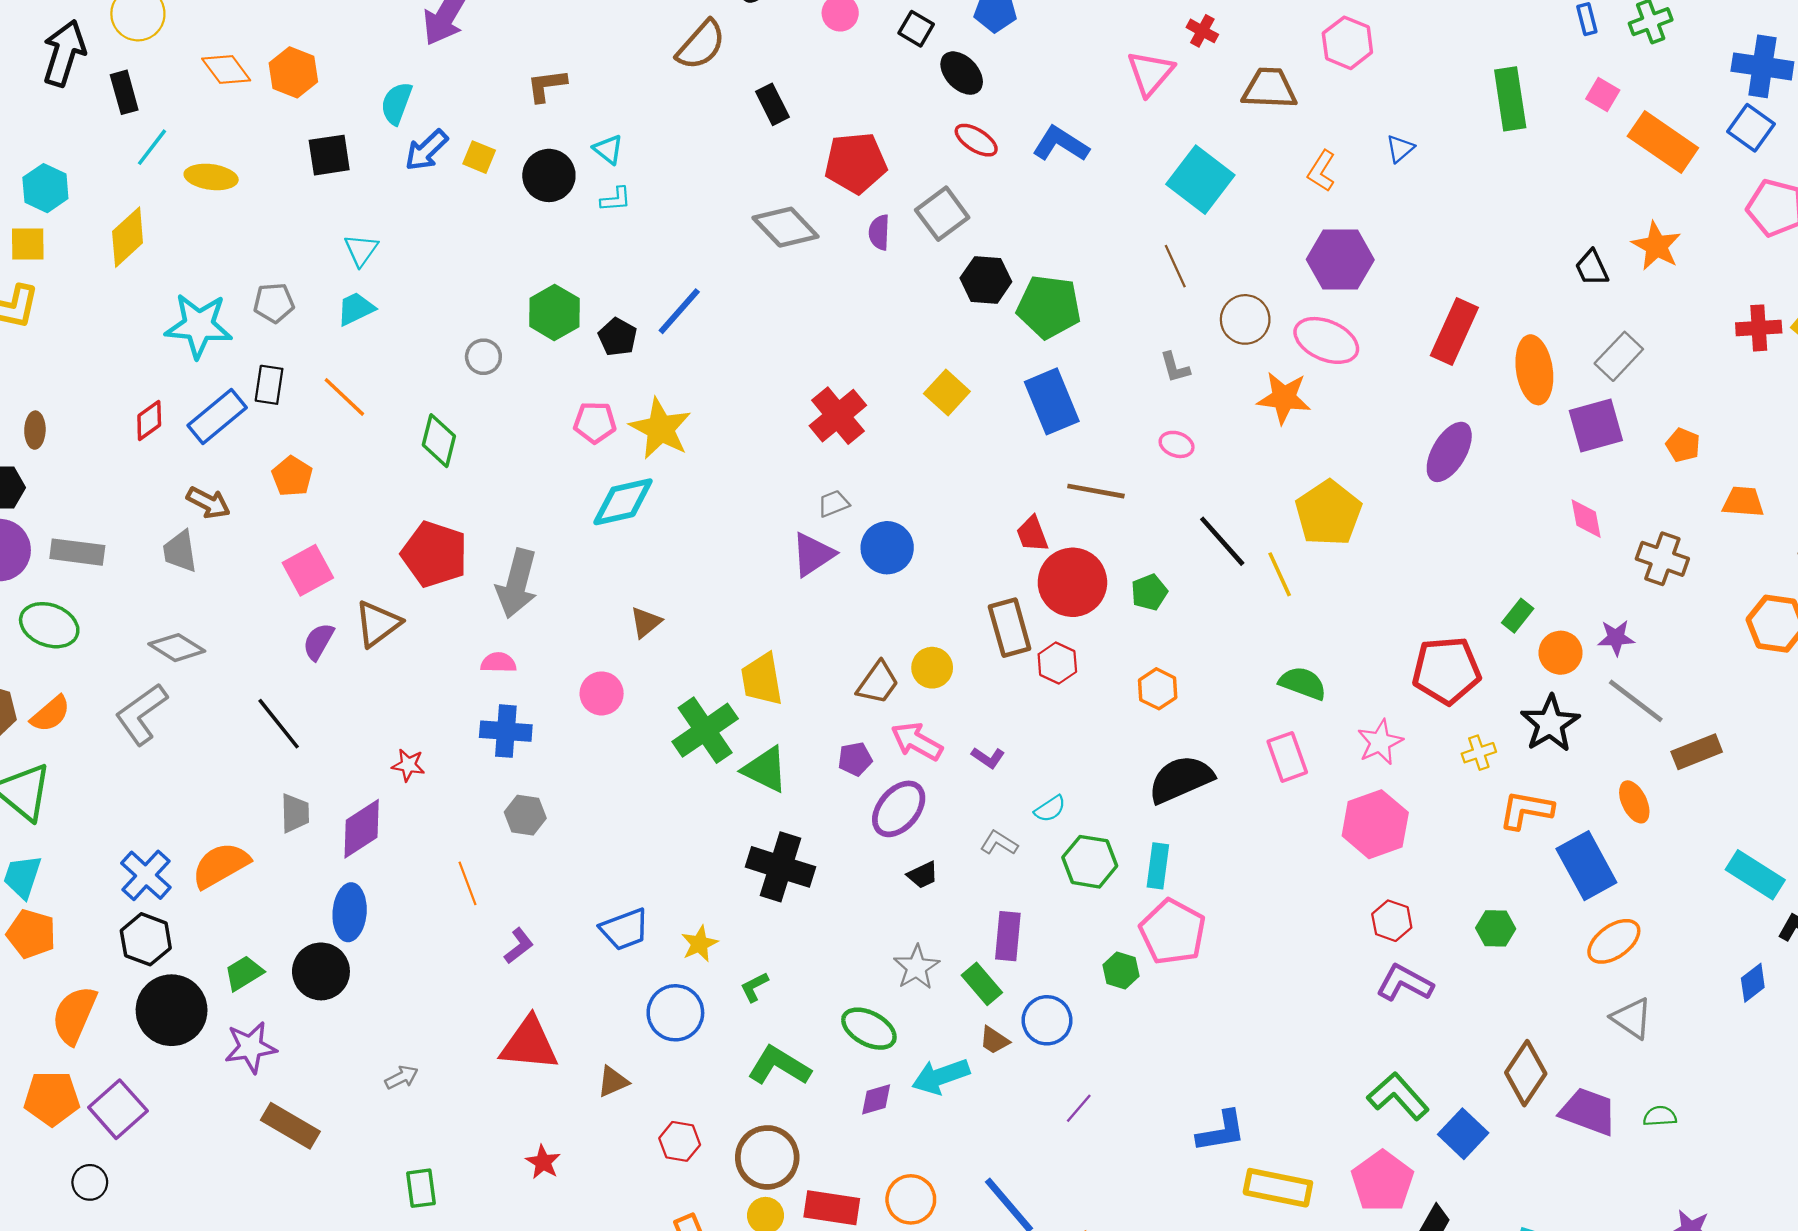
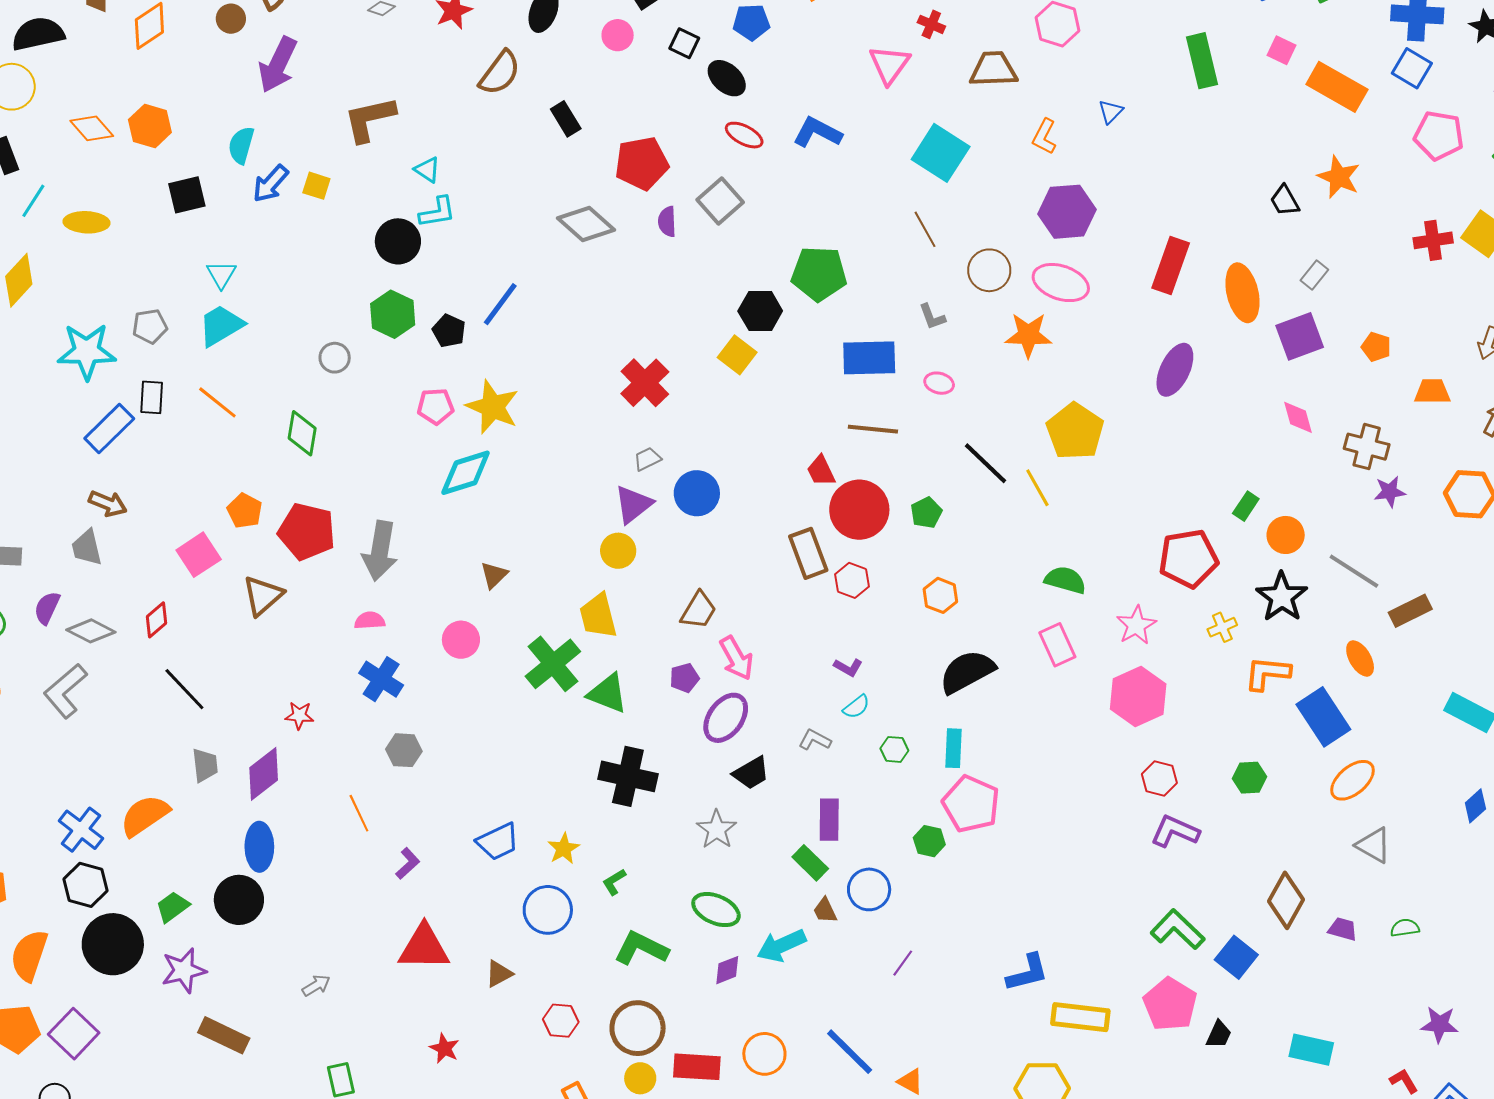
brown L-shape: (547, 85) -> (369, 119), size x1.5
black circle: (549, 175) -> (398, 241), moved
cyan L-shape: (616, 199) -> (437, 212), size x1.4
black hexagon: (986, 280) -> (760, 311), moved
cyan trapezoid: (356, 309) -> (221, 325), size x1.4
gray rectangle: (1619, 356) -> (1314, 275), size x0.7
blue rectangle: (1052, 401) -> (869, 358), moved, turned -64
red diamond: (149, 420) -> (157, 620), moved
orange pentagon: (292, 476) -> (245, 511), moved
purple star: (1616, 638) -> (1390, 492), moved
purple semicircle: (318, 642) -> (47, 608), moved
yellow circle: (932, 668) -> (618, 551), moved
blue cross: (506, 731) -> (381, 679), turned 33
pink arrow: (917, 741) -> (736, 658), turned -144
purple L-shape: (988, 758) -> (848, 667), moved
green hexagon: (1090, 862) -> (894, 749), size x0.6
black trapezoid: (923, 875) -> (751, 773), size x1.4
gray star: (917, 967) -> (717, 829), moved
brown trapezoid: (994, 1040) -> (825, 910), turned 36
purple trapezoid: (1588, 1112) -> (1343, 929), size x0.6

